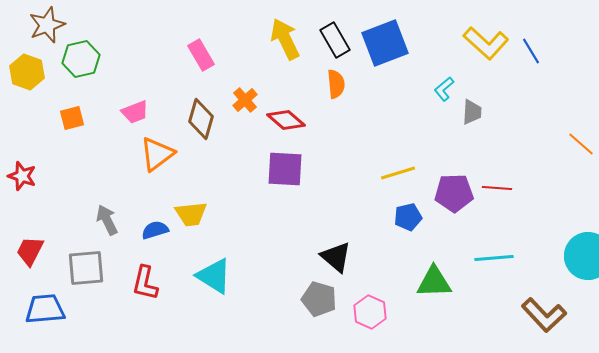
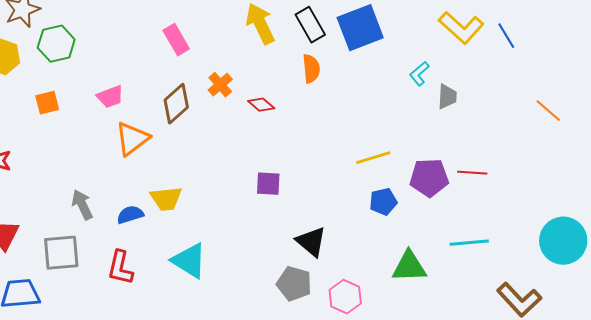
brown diamond: (201, 119) -> (176, 104), turned 33
red diamond: (286, 120) -> (261, 105), size x0.7
orange line: (581, 144) -> (548, 111), moved
purple square: (285, 169) -> (268, 184), moved, size x0.7

